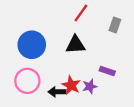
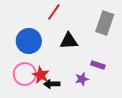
red line: (81, 13) -> (54, 12), moved
gray rectangle: (115, 25) -> (105, 23), size x1.6
red star: (71, 85) -> (41, 75), moved

